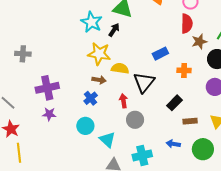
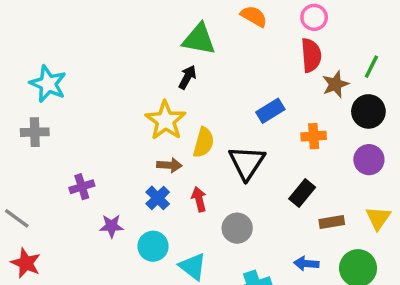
cyan star: (92, 22) -> (48, 84), moved
yellow star: (99, 54) -> (165, 120), turned 30
yellow semicircle: (120, 68) -> (204, 142), turned 102
purple cross: (47, 88) -> (82, 187), size x0.6
red arrow: (123, 101) -> (199, 199), moved
purple star: (49, 114) -> (111, 226), moved

